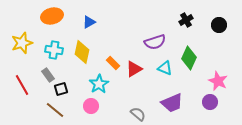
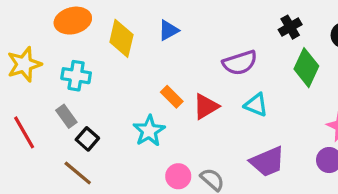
blue triangle: (89, 22) -> (169, 30), moved
yellow diamond: (82, 52) -> (121, 38), moved
green diamond: (189, 58) -> (306, 68), moved
black square: (61, 89) -> (87, 139), turned -32
pink circle: (91, 106) -> (178, 176), moved

